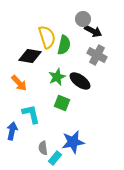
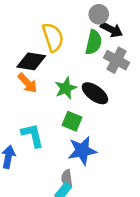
green semicircle: (64, 45) -> (94, 42), moved
orange arrow: (19, 83) -> (27, 83), moved
blue star: (73, 142) -> (82, 151), moved
gray semicircle: (43, 148) -> (67, 179), moved

